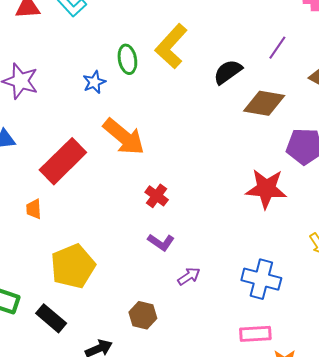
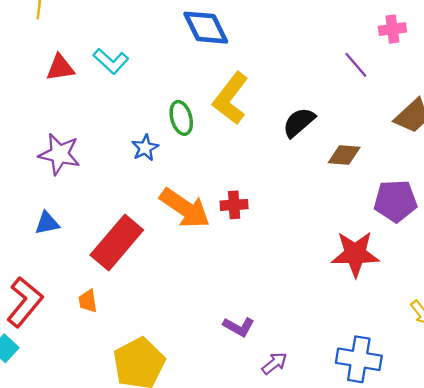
purple line: (277, 48) -> (356, 65), moved, turned -70
brown diamond: (264, 103) -> (344, 155), size x0.7
red cross: (157, 196) -> (234, 205), moved, turned -35

